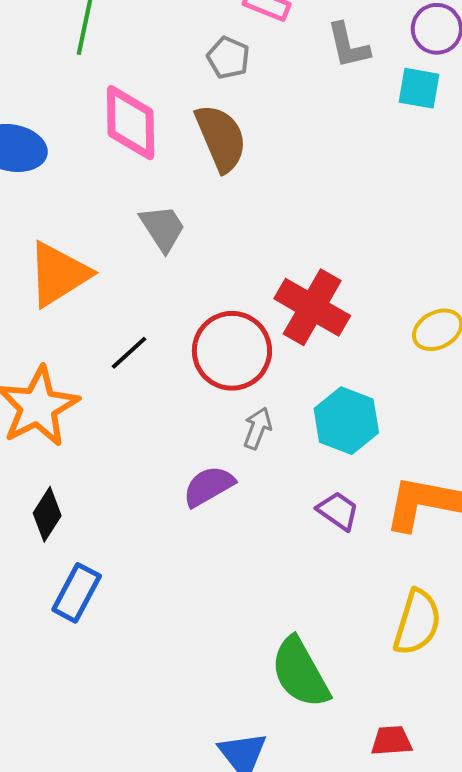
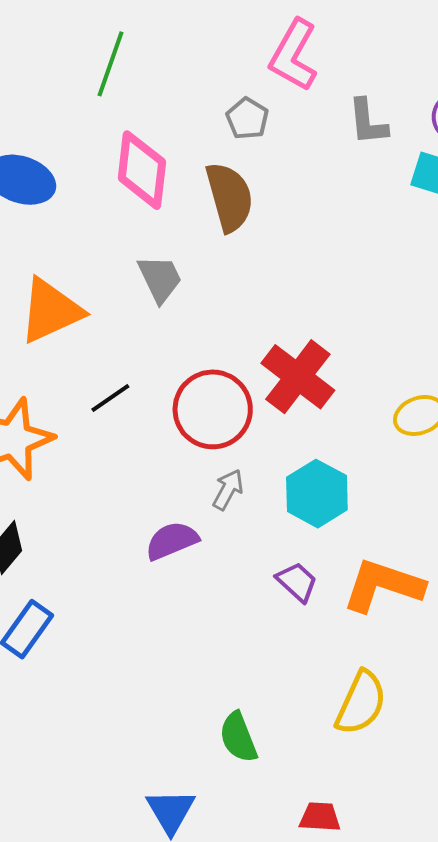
green semicircle: (300, 673) -> (238, 737), size x0.7

